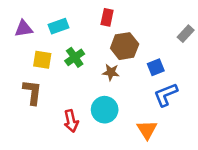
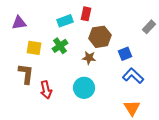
cyan rectangle: (58, 26) -> (65, 21), moved
blue L-shape: (166, 95) -> (133, 76), turned 65
red arrow: (71, 121) -> (46, 90), moved
orange triangle: (147, 130) -> (132, 108), moved

